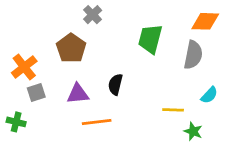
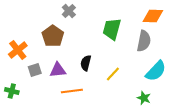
gray square: (36, 92) -> (35, 70), moved
cyan semicircle: (209, 95) -> (156, 71), size x1.6
yellow line: (173, 110) -> (113, 74), moved, turned -49

